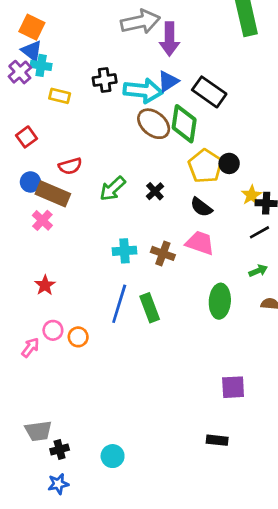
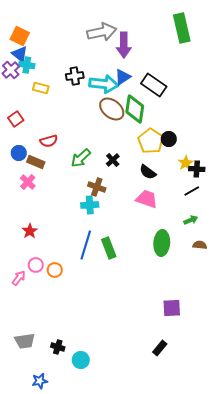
brown rectangle: (53, 194) -> (36, 162), size x0.7
brown cross: (163, 253) -> (97, 187), moved
black rectangle: (217, 440) -> (160, 348), turned -56
black cross: (60, 449) -> (58, 347), moved, turned 32

